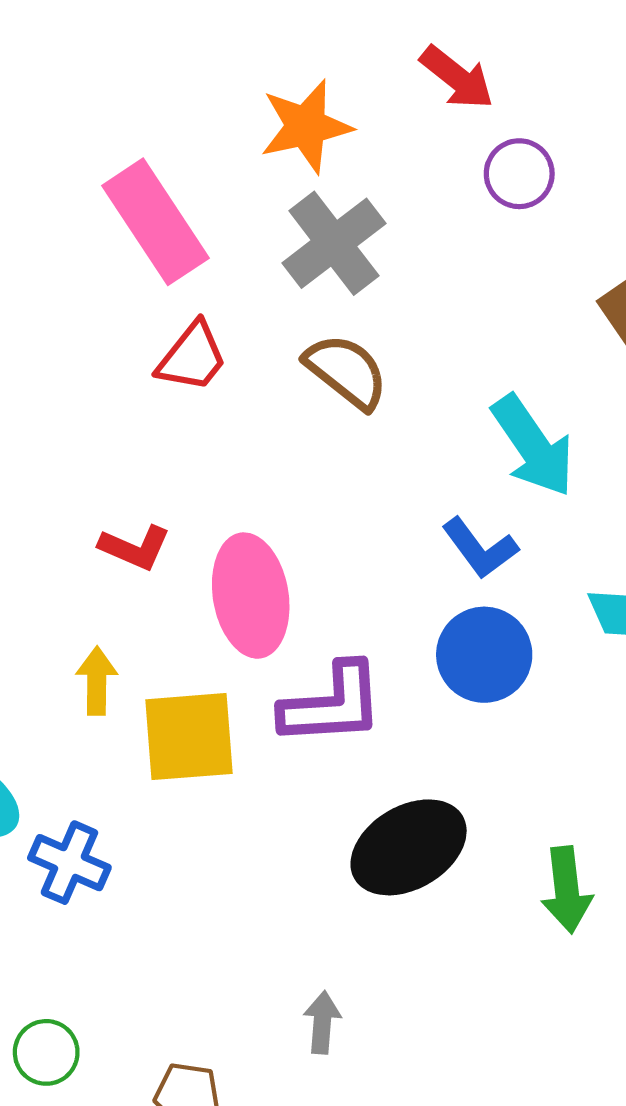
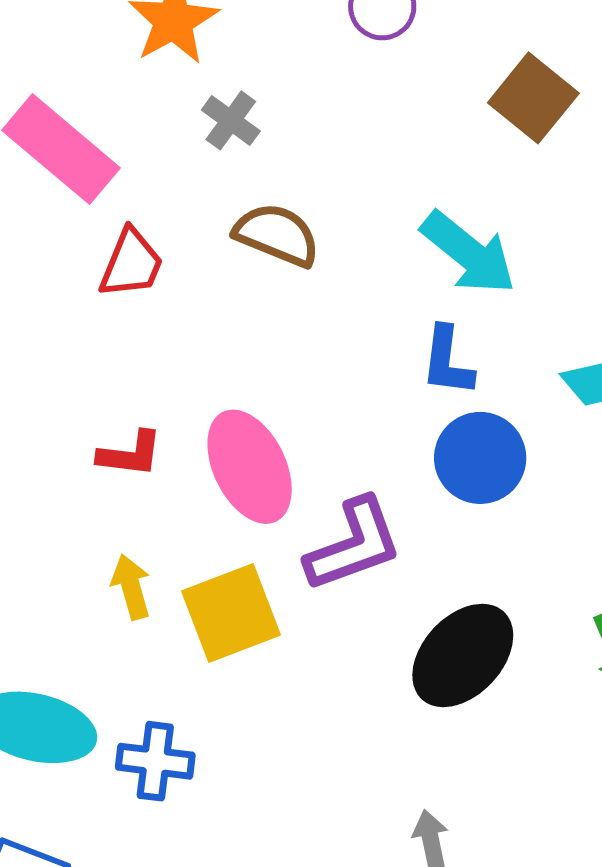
gray cross: (334, 243) -> (231, 120), size x0.6
blue L-shape: (480, 548) -> (447, 361), turned 60

